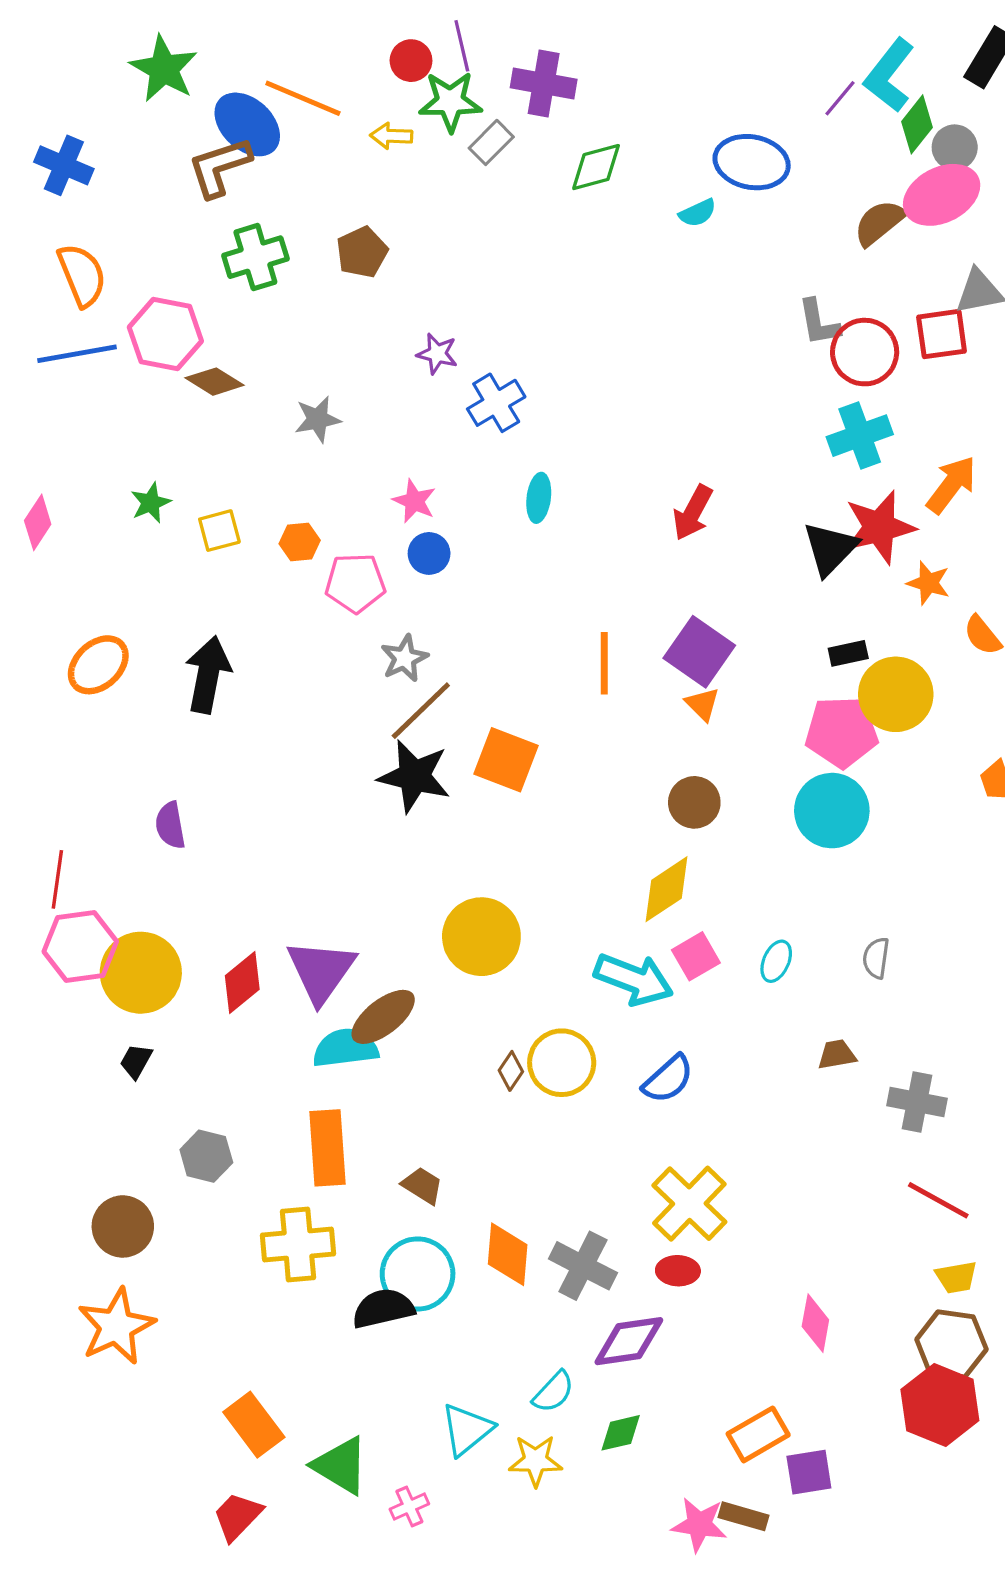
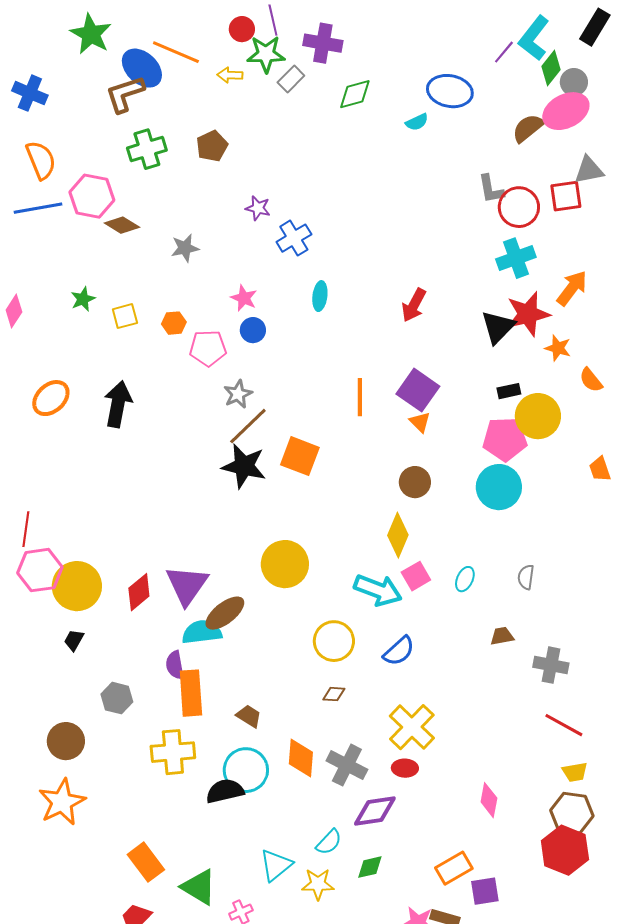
purple semicircle: (170, 825) -> (175, 665), moved
yellow diamond: (666, 889) -> (398, 535), turned -33
brown diamond: (511, 1071) -> (334, 694), moved, turned 60

